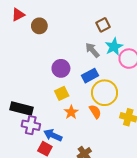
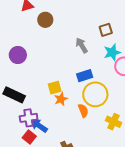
gray arrow: (92, 50) -> (82, 45), moved
purple circle: (61, 68) -> (18, 55), moved
orange star: (71, 112) -> (61, 99), moved
purple cross: (31, 125) -> (29, 118), moved, turned -30

